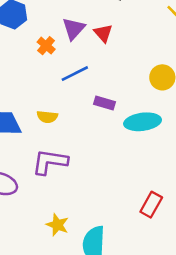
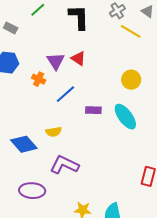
cyan ellipse: (143, 122) -> (125, 117), turned 76
purple L-shape: (50, 162) -> (64, 165), turned 32

